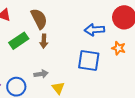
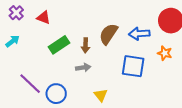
brown semicircle: (39, 19) -> (108, 34), moved, turned -120
gray arrow: (41, 74) -> (83, 68), moved

